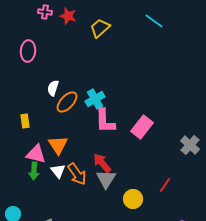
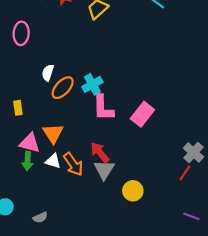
gray cross: (190, 145) -> (194, 153), moved
white triangle: (58, 171) -> (53, 161), turned -35
red line: (165, 185) -> (185, 173), moved

